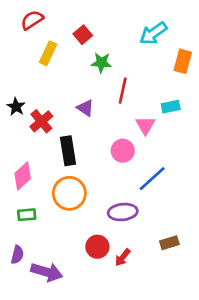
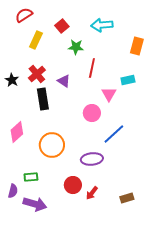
cyan arrow: (153, 33) -> (102, 25), moved, turned 30
red cross: (41, 121) -> (37, 74), moved
black rectangle: (68, 151) -> (43, 99), moved
green rectangle: (27, 215) -> (31, 177), moved
brown rectangle: (169, 243) -> (127, 198), moved

